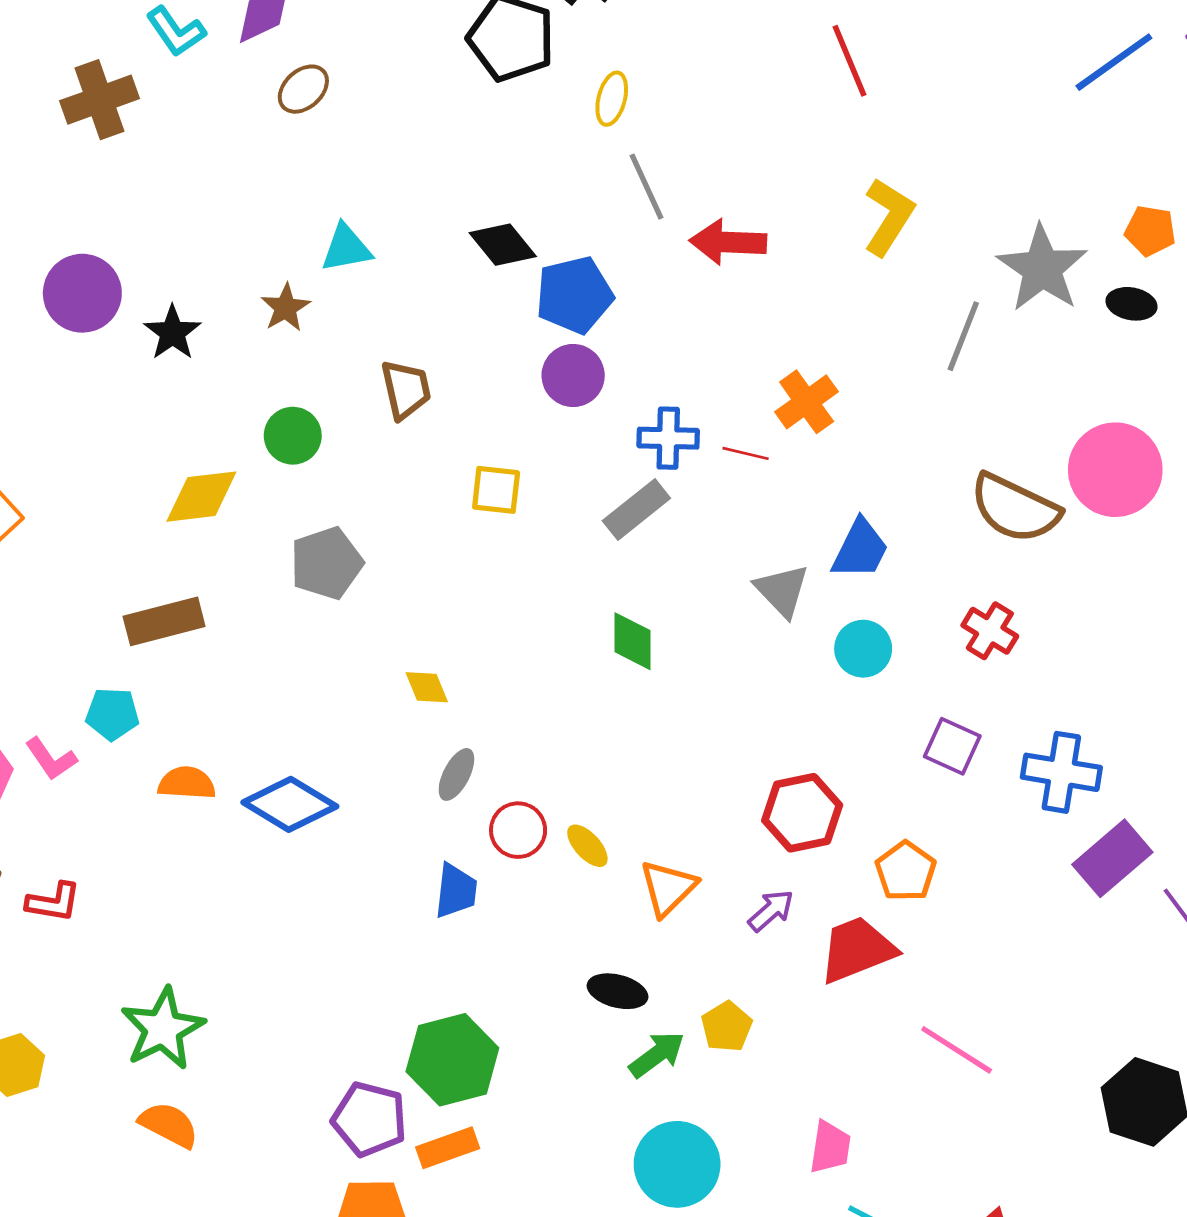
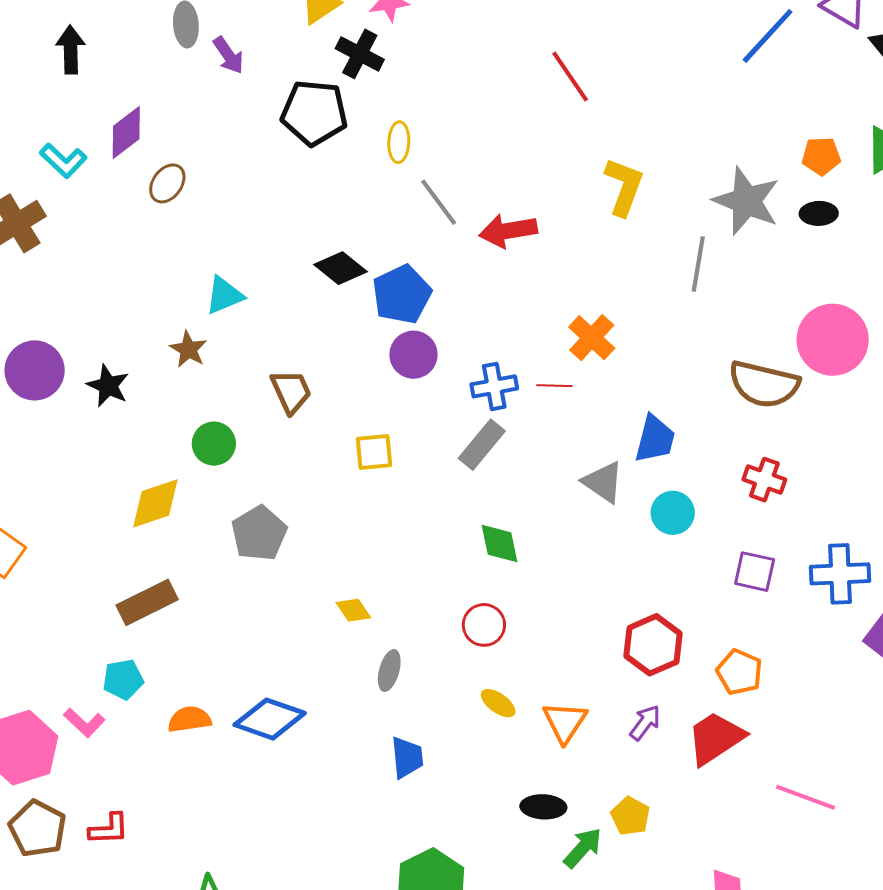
red circle: (518, 830) -> (484, 625), moved

